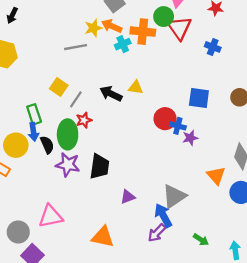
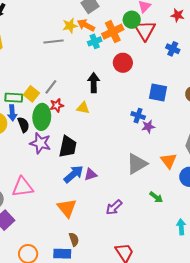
orange cross: (143, 32) -> (113, 32), turned -35
yellow square: (59, 87) -> (31, 94), moved
yellow triangle: (136, 87) -> (83, 108), moved
black arrow: (111, 94) -> (94, 83), moved, turned 60
green rectangle: (34, 114) -> (14, 98), turned -72
red circle: (165, 119) -> (123, 63), moved
gray triangle: (174, 196) -> (137, 164), moved
blue arrow: (163, 215) -> (73, 174), moved, turned 75
orange triangle: (103, 237) -> (67, 208), turned 35
green arrow: (201, 240) -> (156, 197), moved

